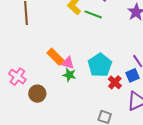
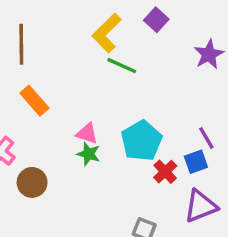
green line: (93, 14) -> (122, 66), moved
orange rectangle: (55, 57) -> (34, 101), moved

